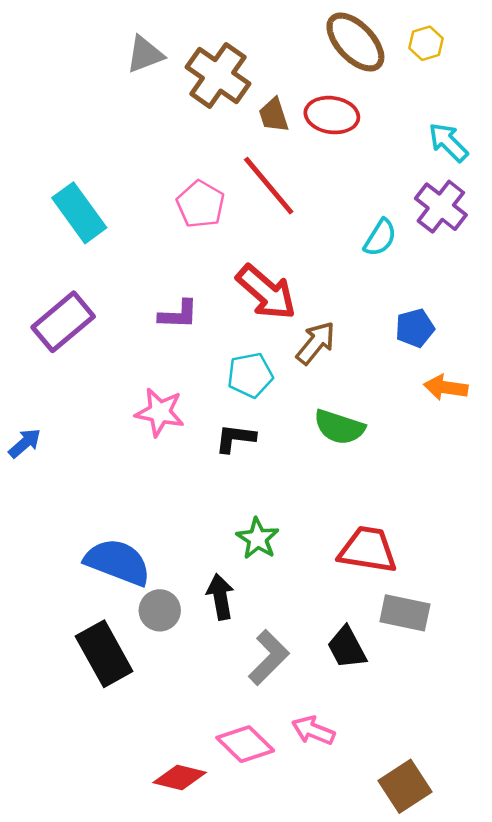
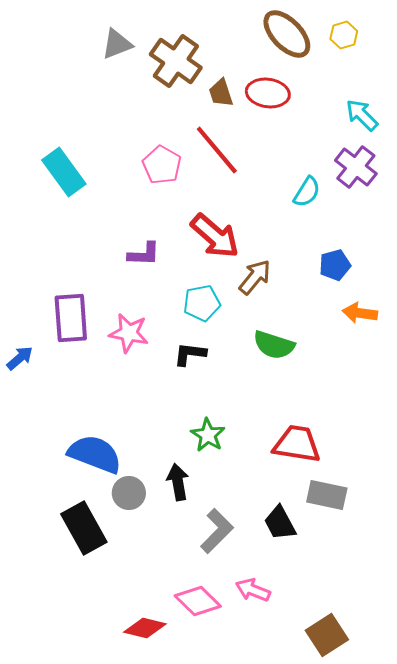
purple rectangle: (63, 322) -> (71, 318), moved, turned -54

